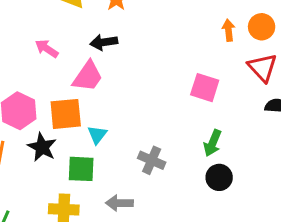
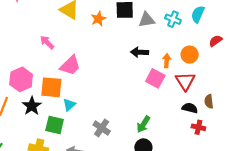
orange arrow: (229, 30) -> (167, 61), moved
black arrow: (104, 42) -> (139, 52), moved
pink square: (205, 88) -> (155, 78), moved

